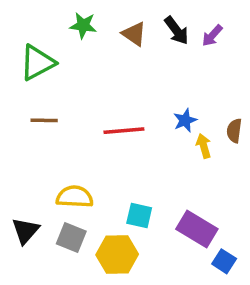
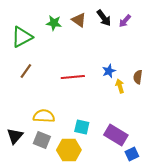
green star: (83, 25) -> (54, 23), moved
brown line: (44, 120) -> (26, 71), turned -56
blue square: (224, 261) -> (132, 154), turned 32

